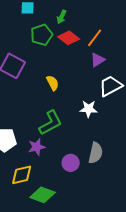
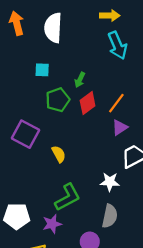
red diamond: (69, 38) -> (88, 103), turned -75
yellow semicircle: (53, 83) -> (59, 154), moved
gray semicircle: (96, 153) -> (110, 216), moved

